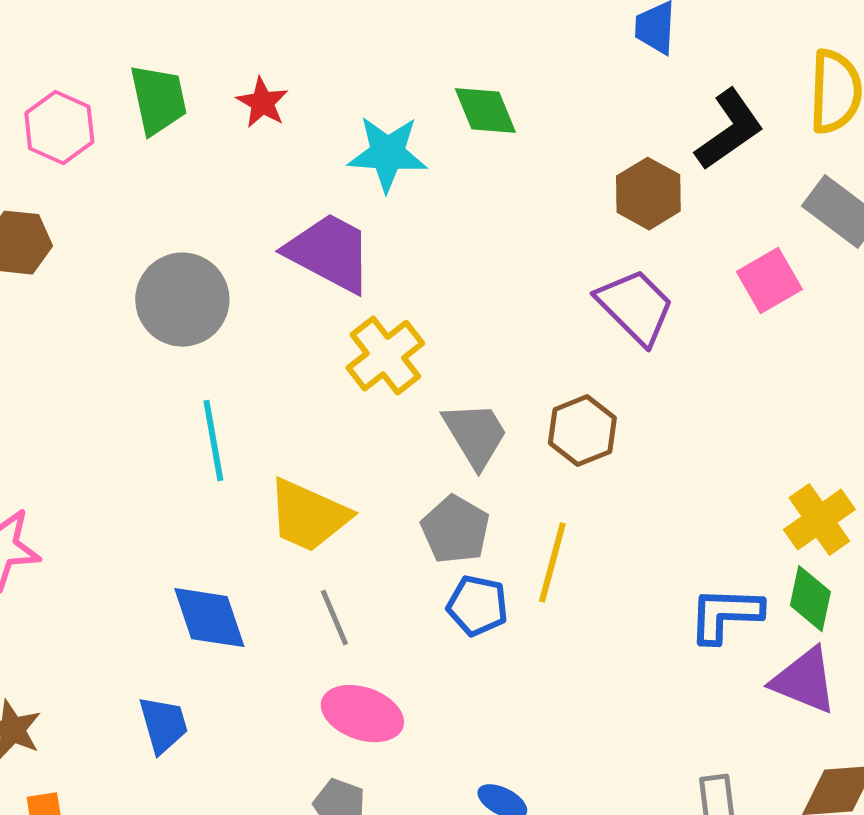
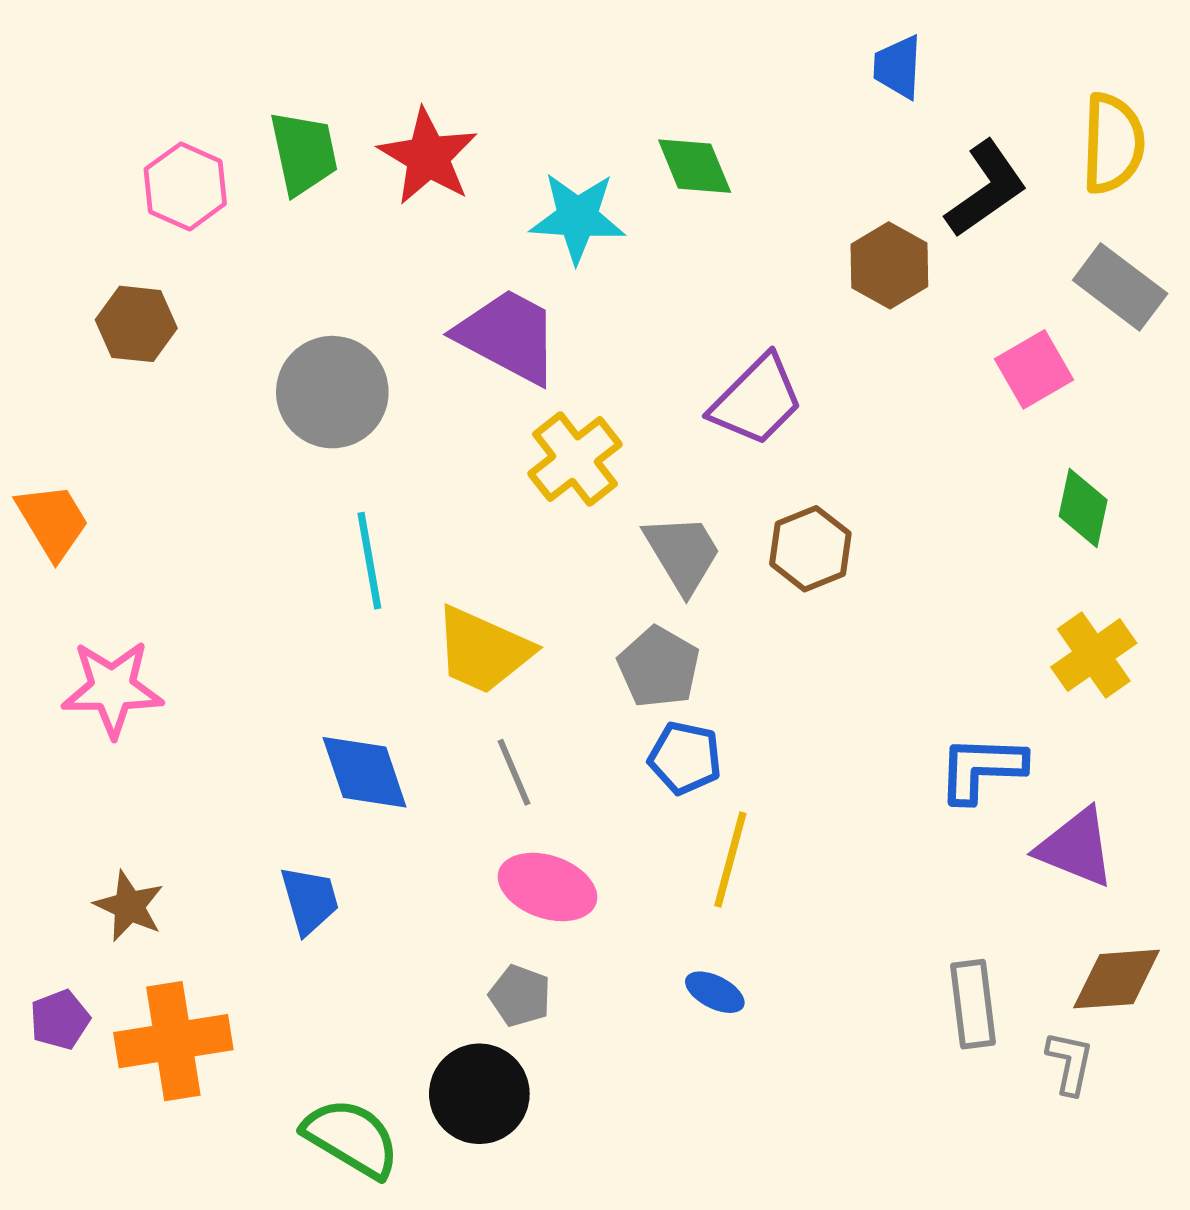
red star: (262, 103) -> (428, 157), size x1.6
purple trapezoid: (635, 307) -> (757, 400), moved, turned 90
yellow line: (552, 563) -> (730, 859), moved
green diamond: (810, 599) -> (1083, 508), moved

